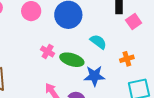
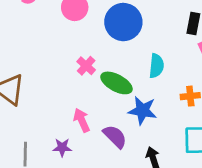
cyan semicircle: (98, 42) -> (156, 66), turned 48

